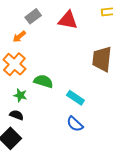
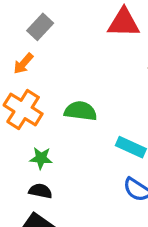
red triangle: (68, 20) -> (124, 23), moved
green semicircle: (43, 81) -> (81, 111), moved

